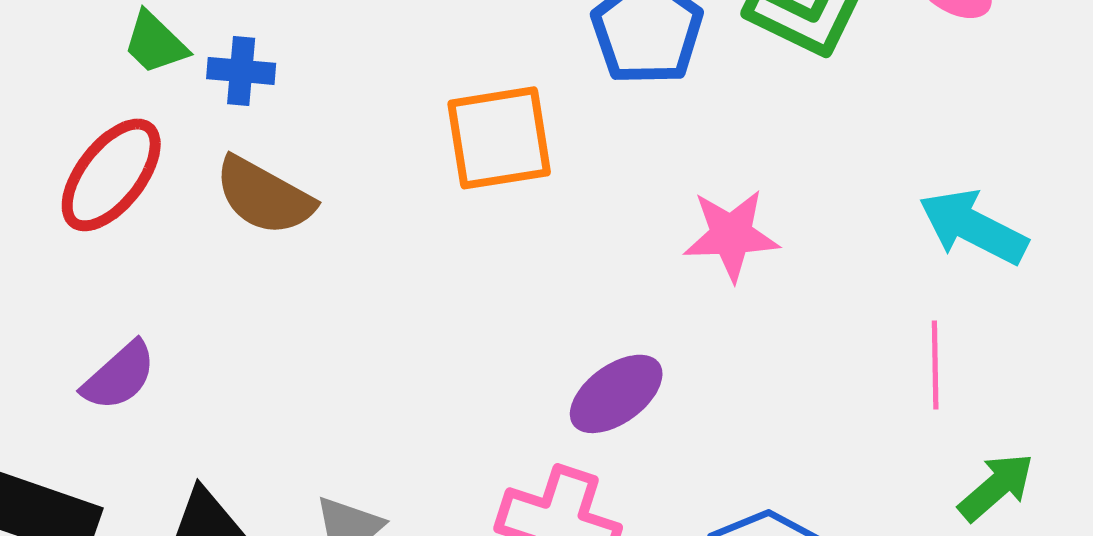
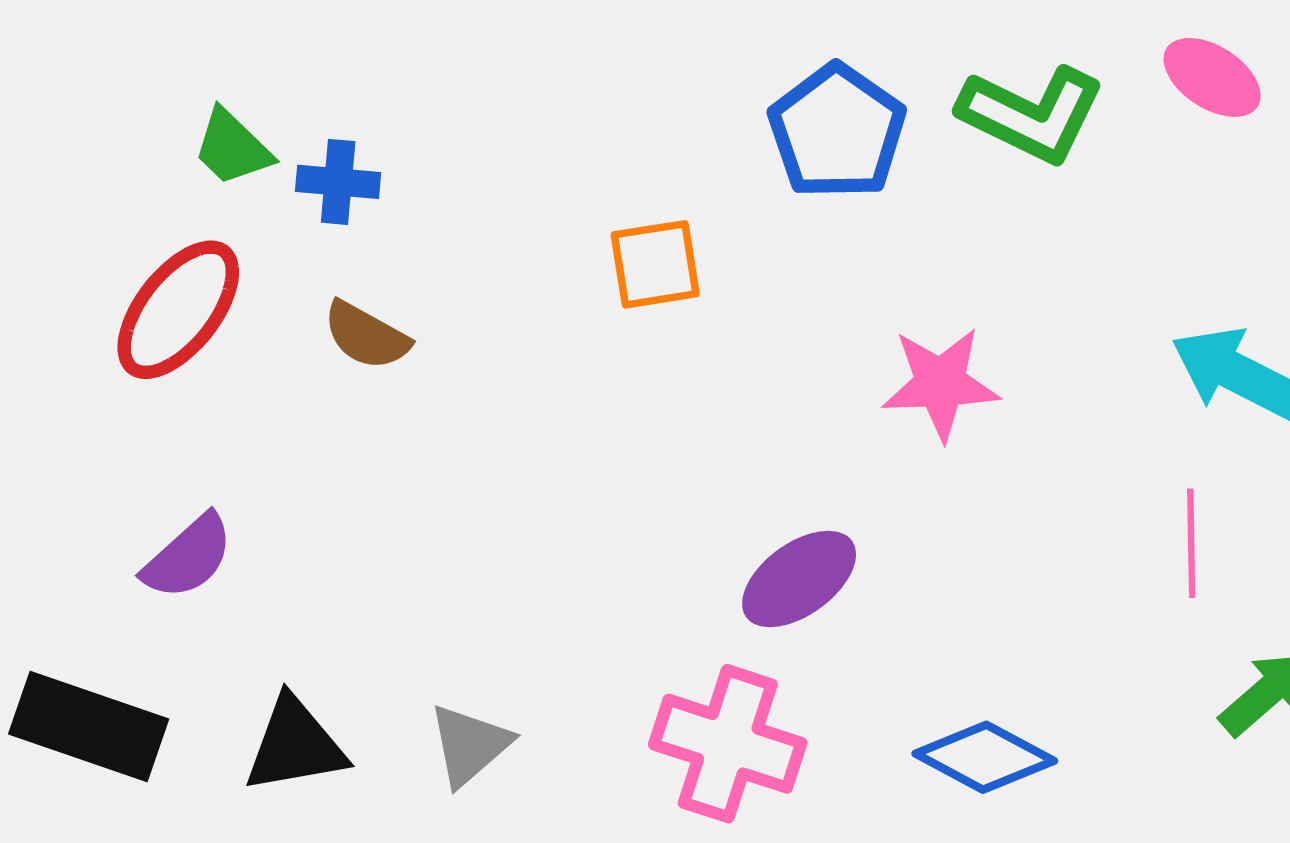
orange square: (499, 138) -> (655, 264), size x0.7
brown semicircle: (264, 196) -> (366, 336), size x0.7

